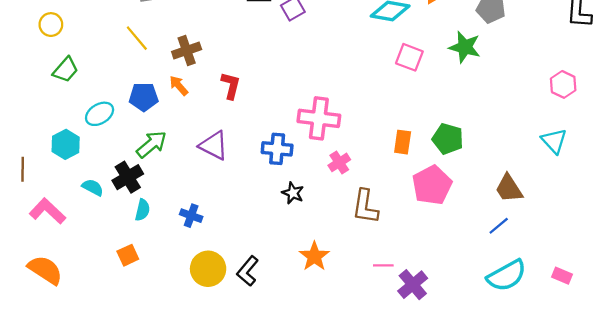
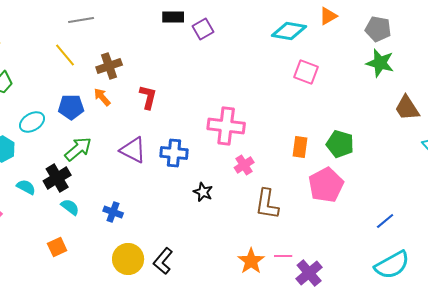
green star: (465, 47) -> (380, 63), moved
blue cross: (277, 149) -> (174, 153), moved
brown trapezoid: (509, 188) -> (407, 108), moved
cyan semicircle: (142, 210) -> (70, 207), turned -66
orange star: (314, 256) -> (251, 261), moved

